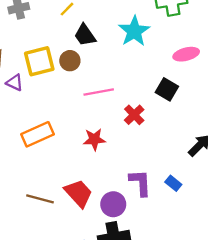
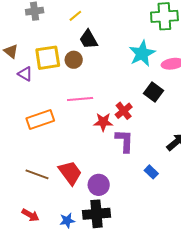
cyan star: (134, 31) -> (142, 53), moved
pink line: (99, 92) -> (80, 99), moved
red star: (94, 139) -> (103, 122), moved
purple L-shape: (140, 183) -> (124, 141), moved

